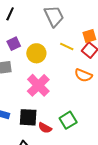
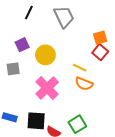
black line: (10, 14) -> (29, 12), moved
yellow line: (67, 47) -> (80, 68), moved
orange semicircle: (83, 75) -> (84, 84), moved

